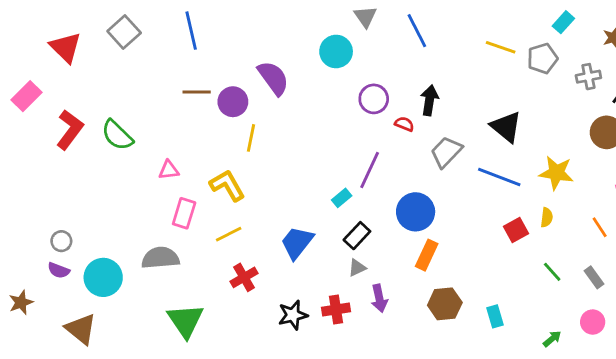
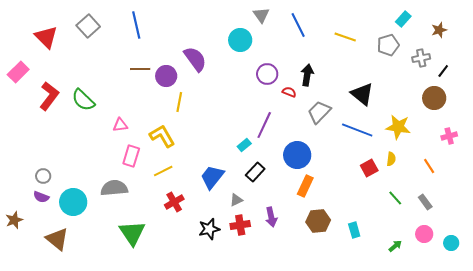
yellow line: (501, 47) -> (345, 37), moved
gray triangle: (357, 268) -> (236, 200), moved

